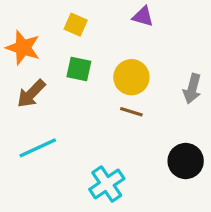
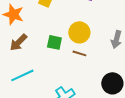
green square: (79, 69) -> (54, 42), moved

